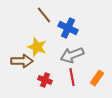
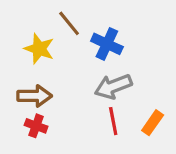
yellow star: (37, 47) -> (39, 49), moved
red cross: (45, 80) -> (36, 126), moved

